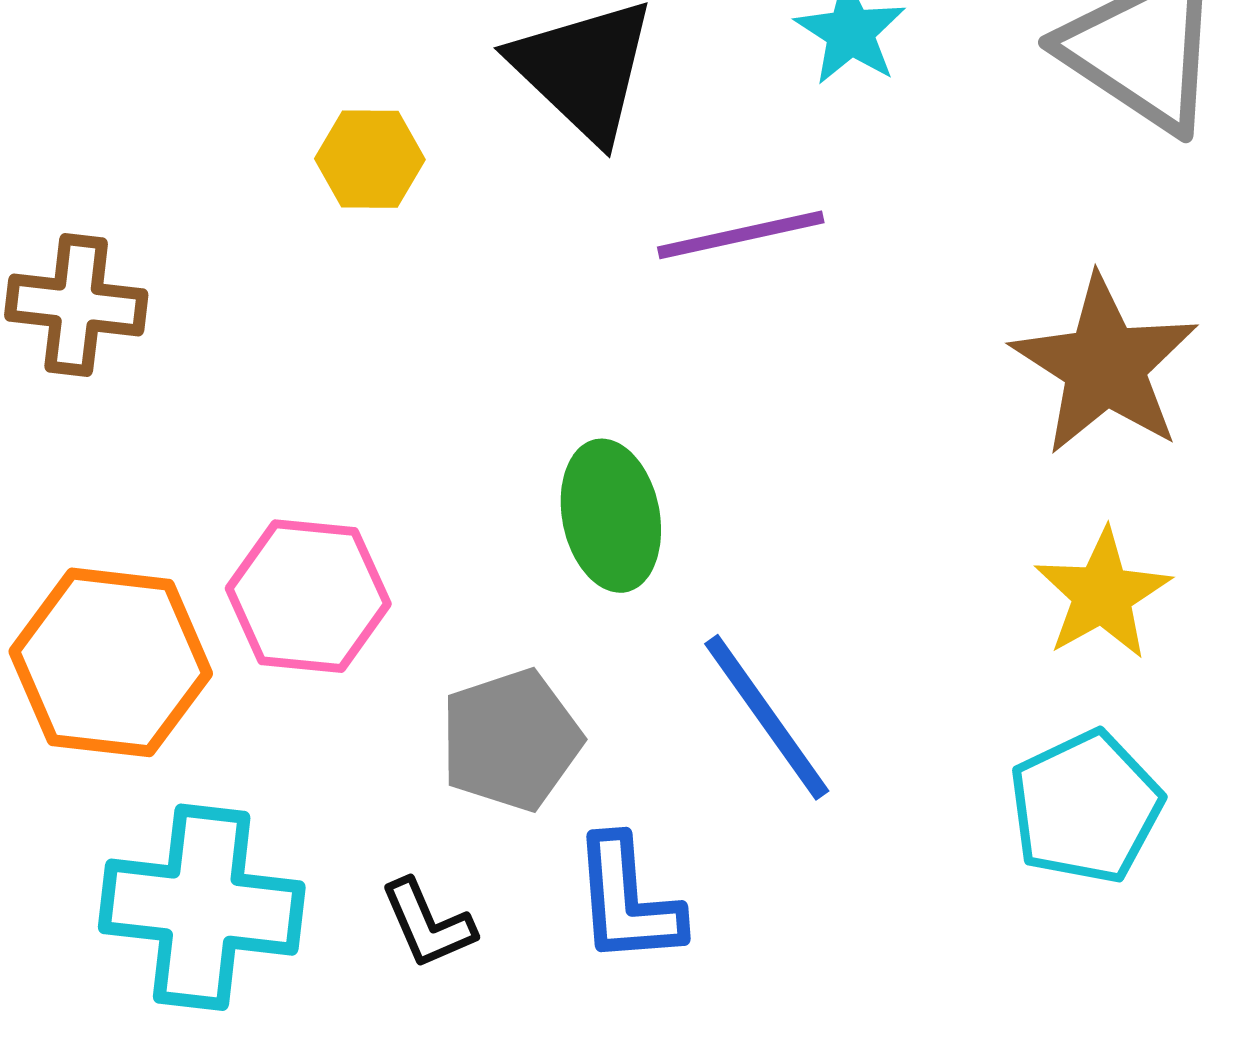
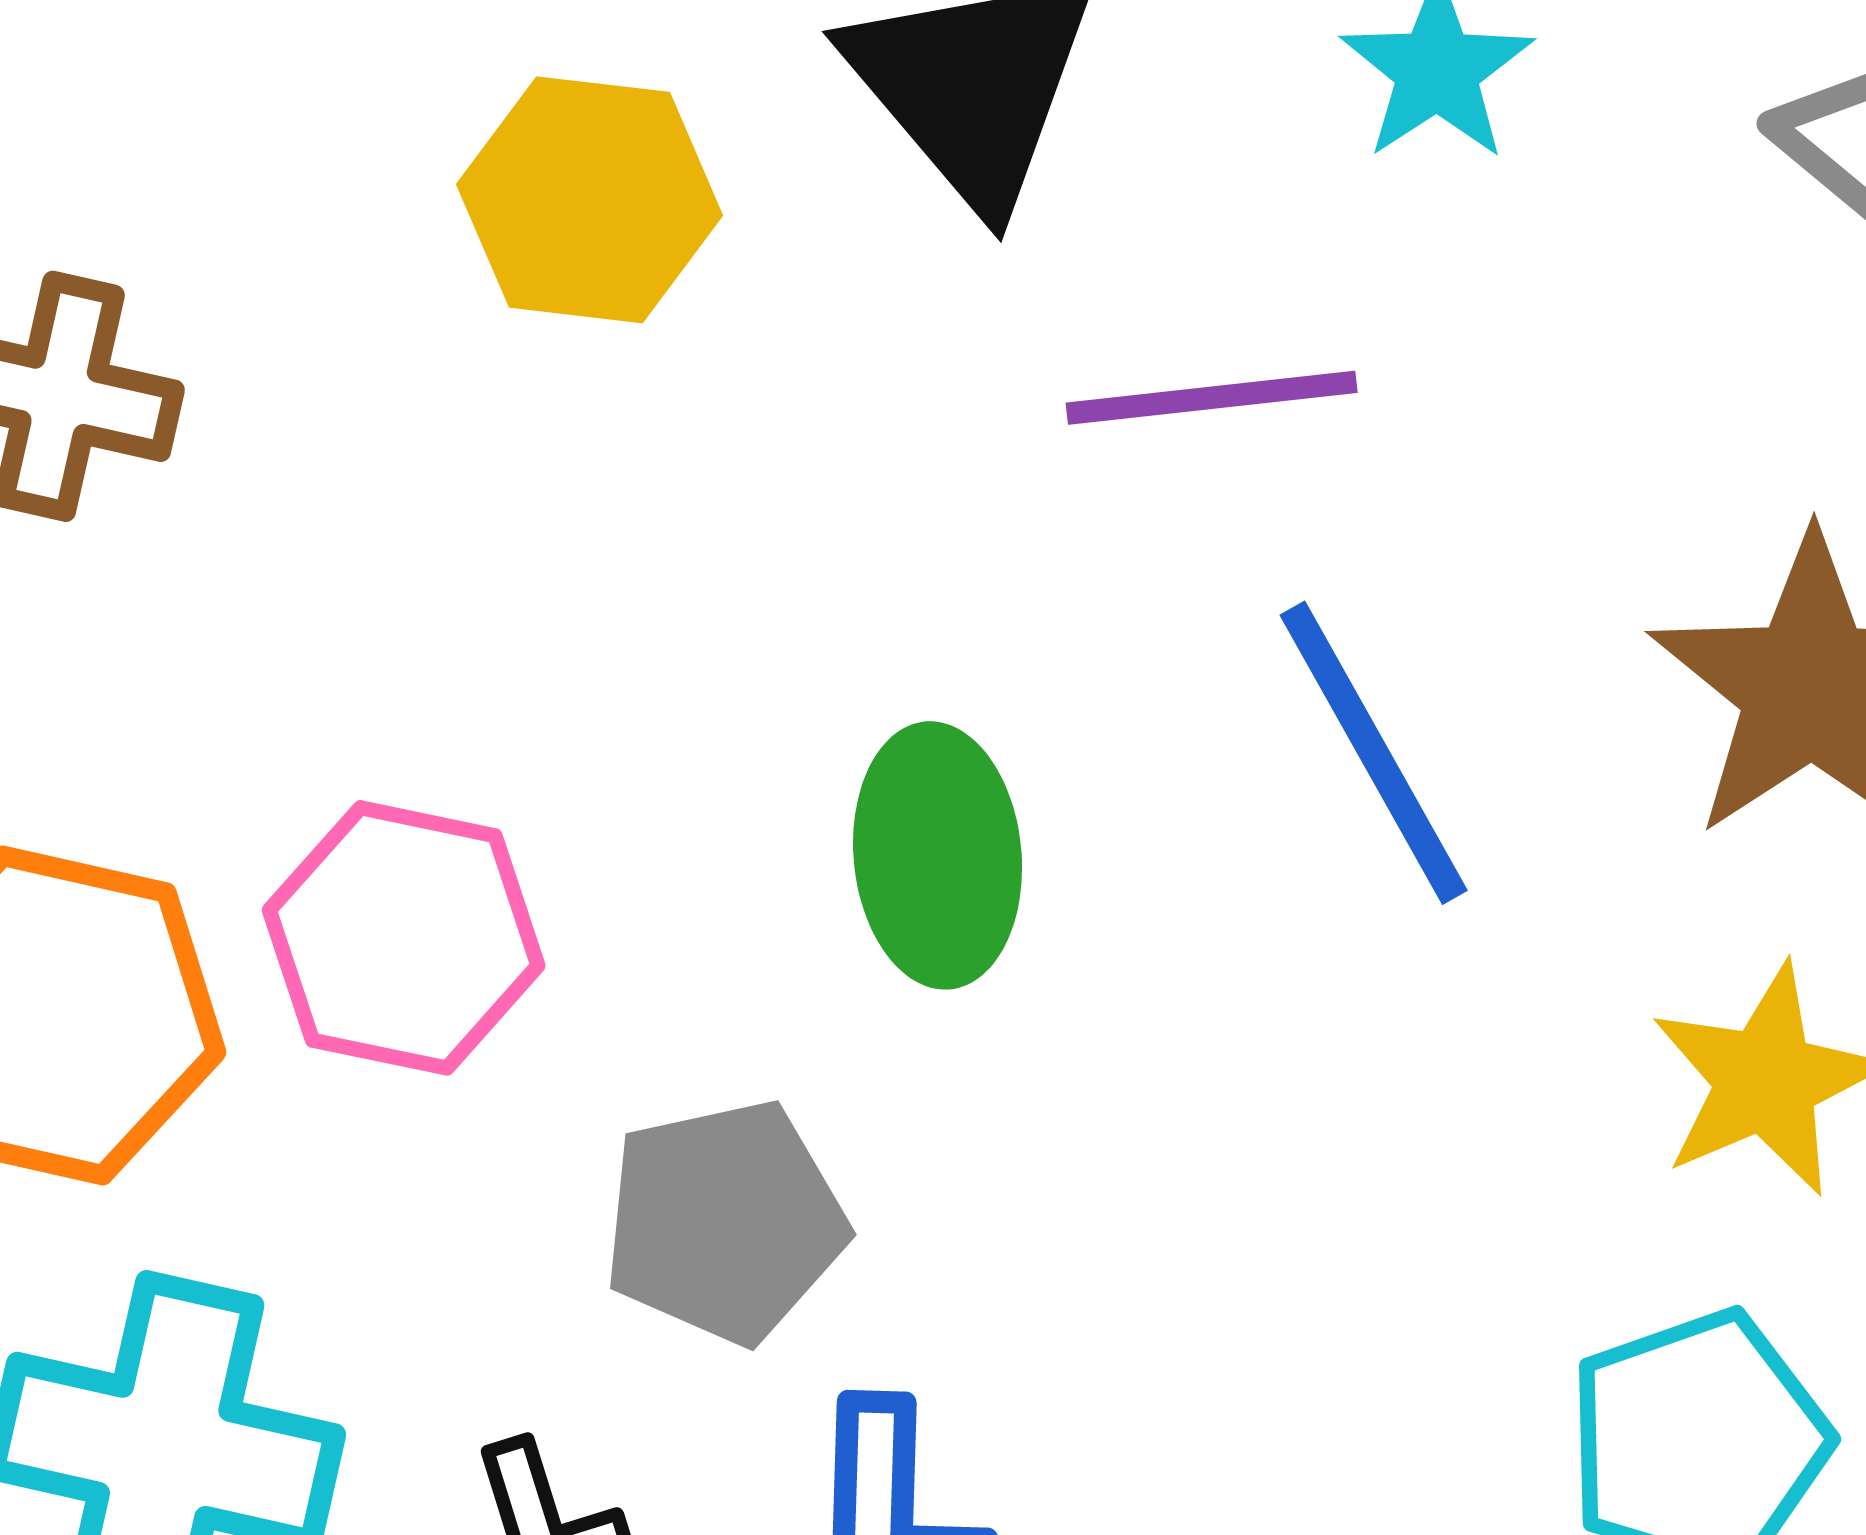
yellow hexagon: (370, 159) -> (590, 200), size x1.4
blue line: (767, 717) -> (1374, 753), moved

